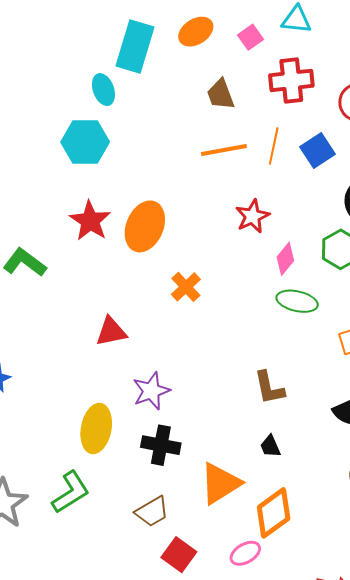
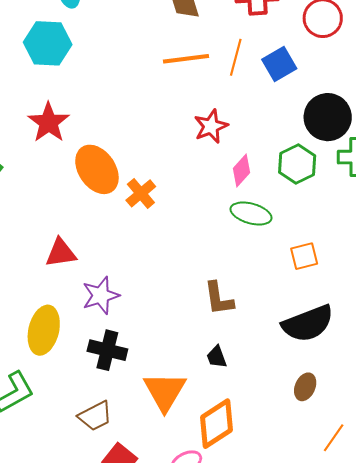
orange ellipse: (145, 226) -> (97, 169), moved, turned -60
red triangle: (111, 332) -> (61, 253), moved
orange triangle: (220, 483) -> (165, 391), turned -30

